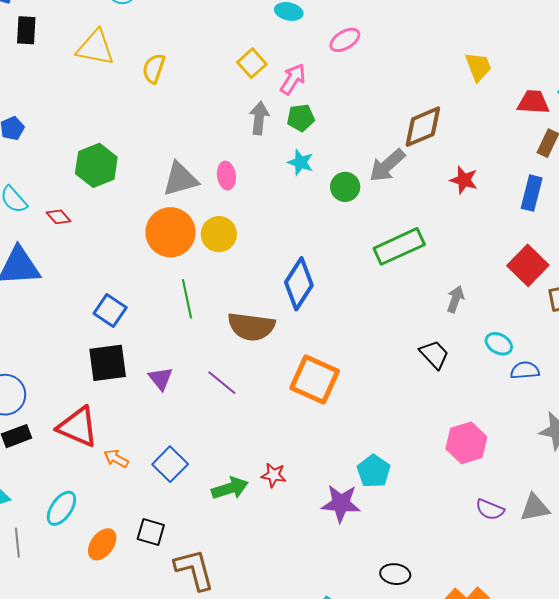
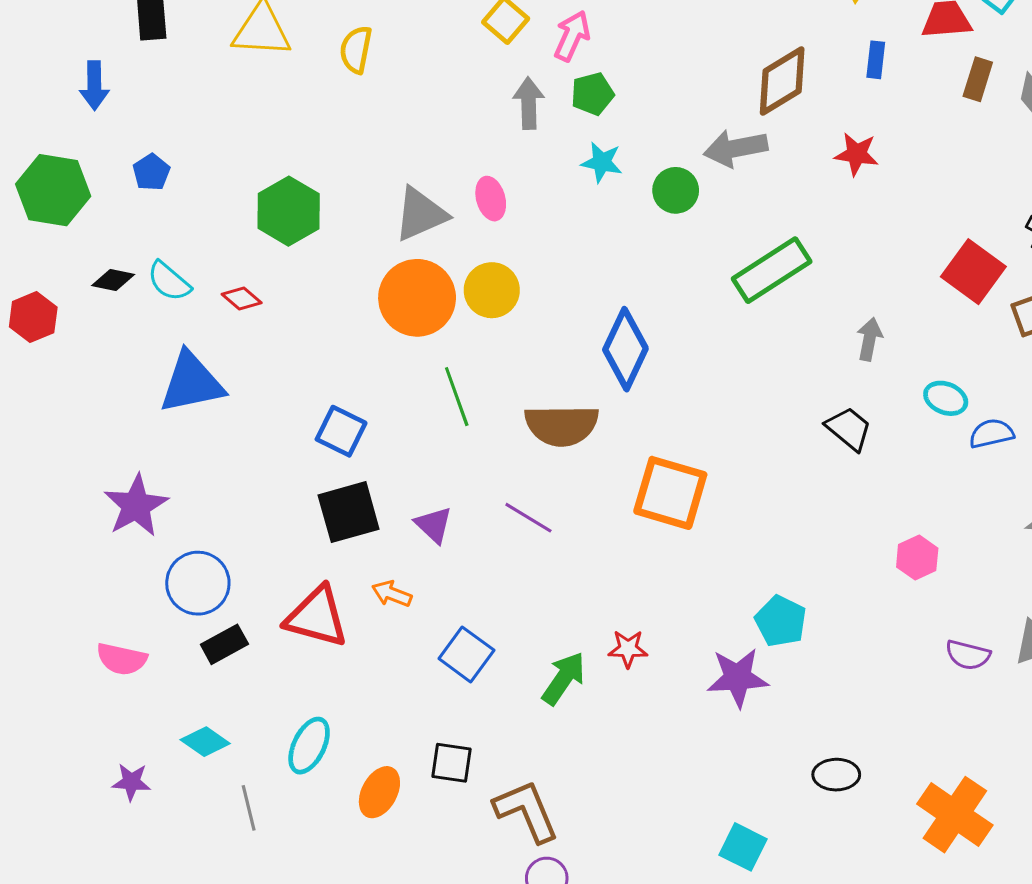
gray arrow: (387, 165) -> (736, 148), turned 39
blue rectangle: (532, 193) -> (876, 60), moved, size x0.7
pink hexagon: (466, 443) -> (917, 558), size x0.7
orange arrow: (116, 458) -> (392, 594), moved
green arrow: (230, 488) -> (564, 678), turned -30

